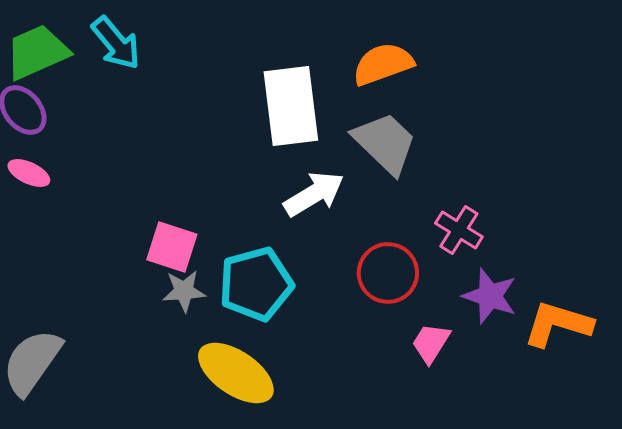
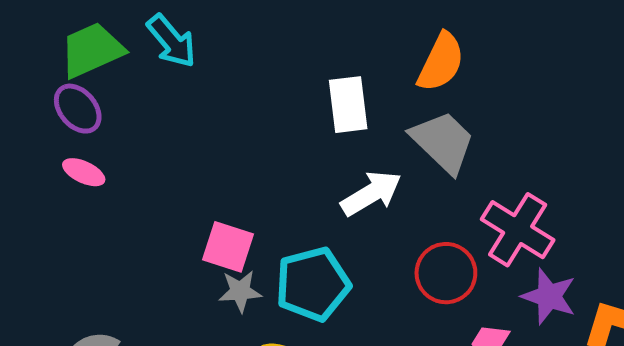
orange semicircle: (383, 64) -> (441, 62), turned 136
white rectangle: (291, 106) -> (348, 105), size x0.7
pink cross: (459, 230) -> (518, 230), size x1.5

